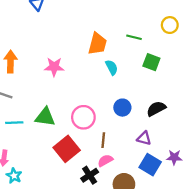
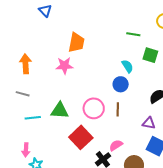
orange trapezoid: (97, 44) -> (76, 43), moved
cyan semicircle: (112, 67) -> (127, 66), moved
blue circle: (122, 108) -> (121, 84), moved
brown line: (103, 140) -> (118, 109), moved

